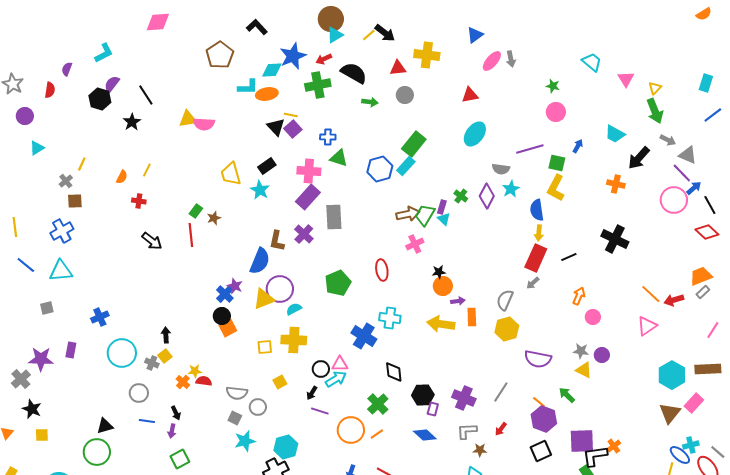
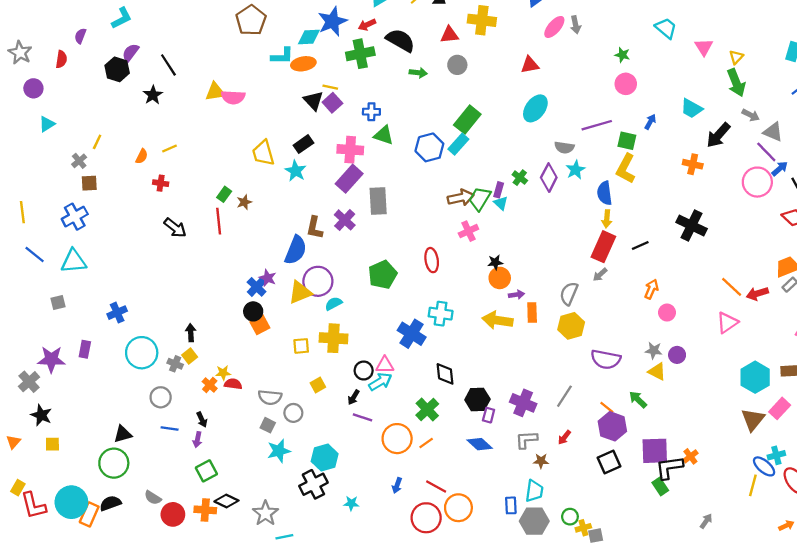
yellow line: (147, 170) -> (170, 149), turned 40

